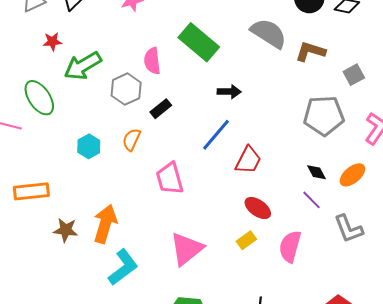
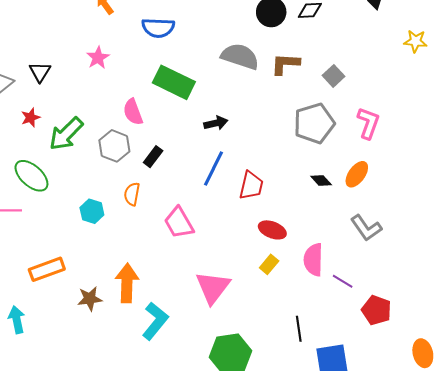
purple line: (312, 200) -> (343, 281), moved

